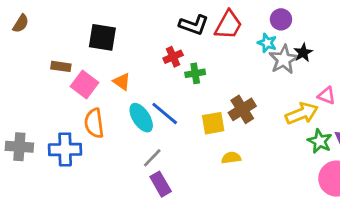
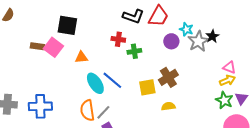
purple circle: (281, 19) -> (171, 41), moved
red cross: (173, 57) -> (118, 39), turned 32
orange triangle: (122, 82) -> (81, 57), turned -40
pink square: (84, 84) -> (53, 47), moved
yellow arrow: (302, 113) -> (227, 80), moved, size x0.7
orange semicircle: (94, 123) -> (87, 110), moved
yellow semicircle: (231, 158) -> (168, 106), moved

